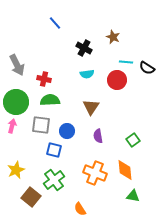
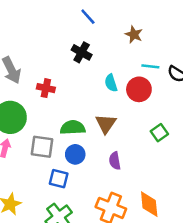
blue line: (55, 23) -> (88, 17), moved
black cross: (84, 48) -> (82, 52), moved
cyan semicircle: (87, 74) -> (111, 83), moved, turned 80
green semicircle: (50, 100) -> (73, 128), moved
green square: (133, 140) -> (159, 133), moved

